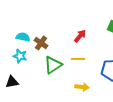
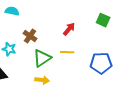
cyan semicircle: (23, 37) -> (12, 11), moved
yellow arrow: (82, 87) -> (42, 80), moved

